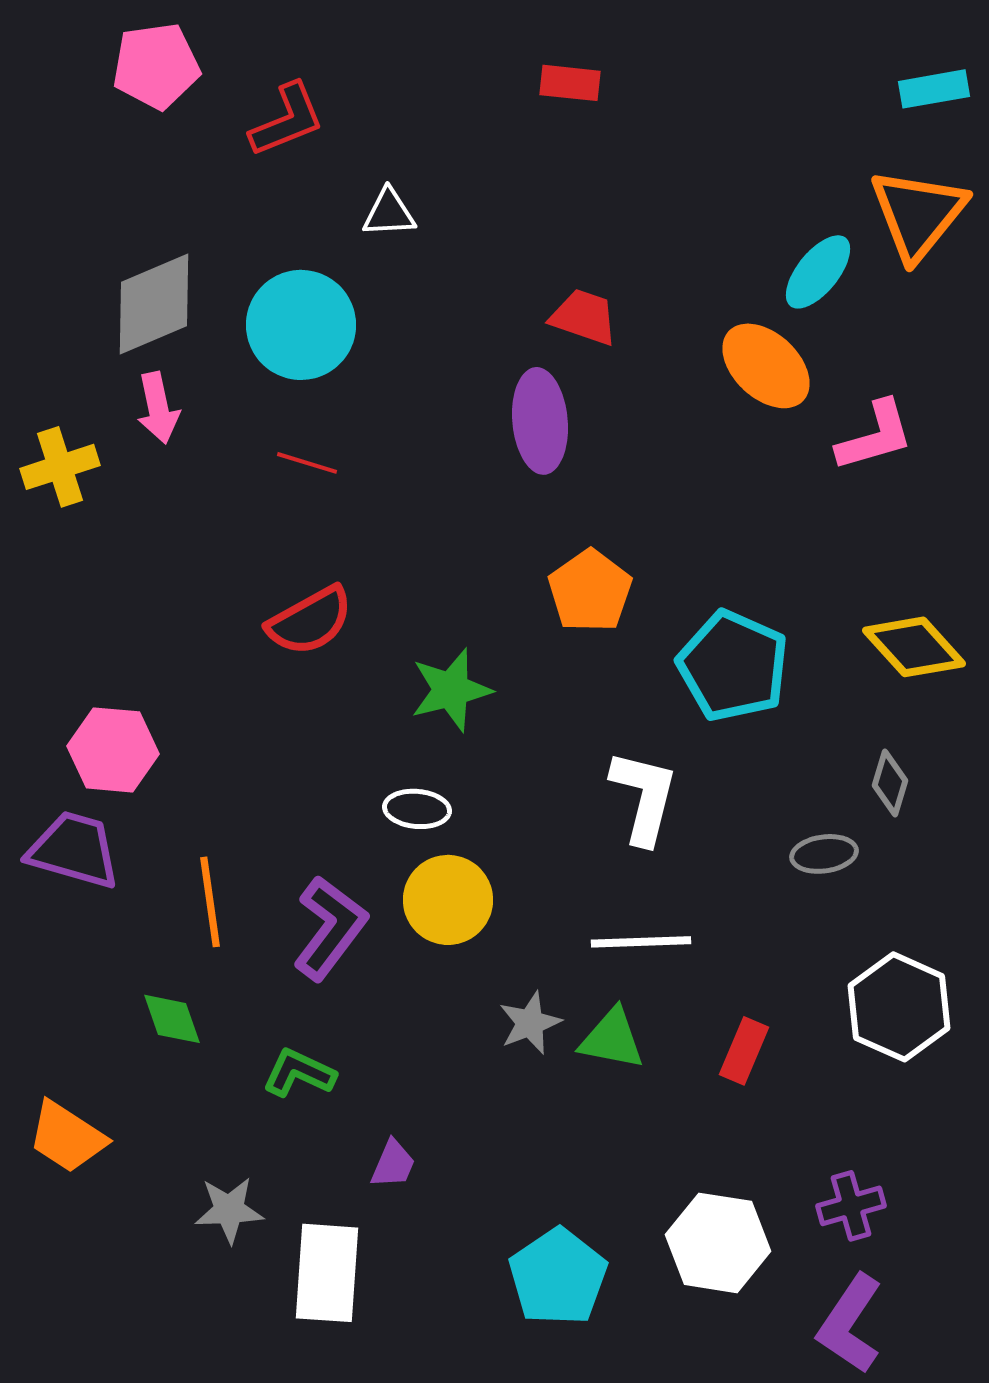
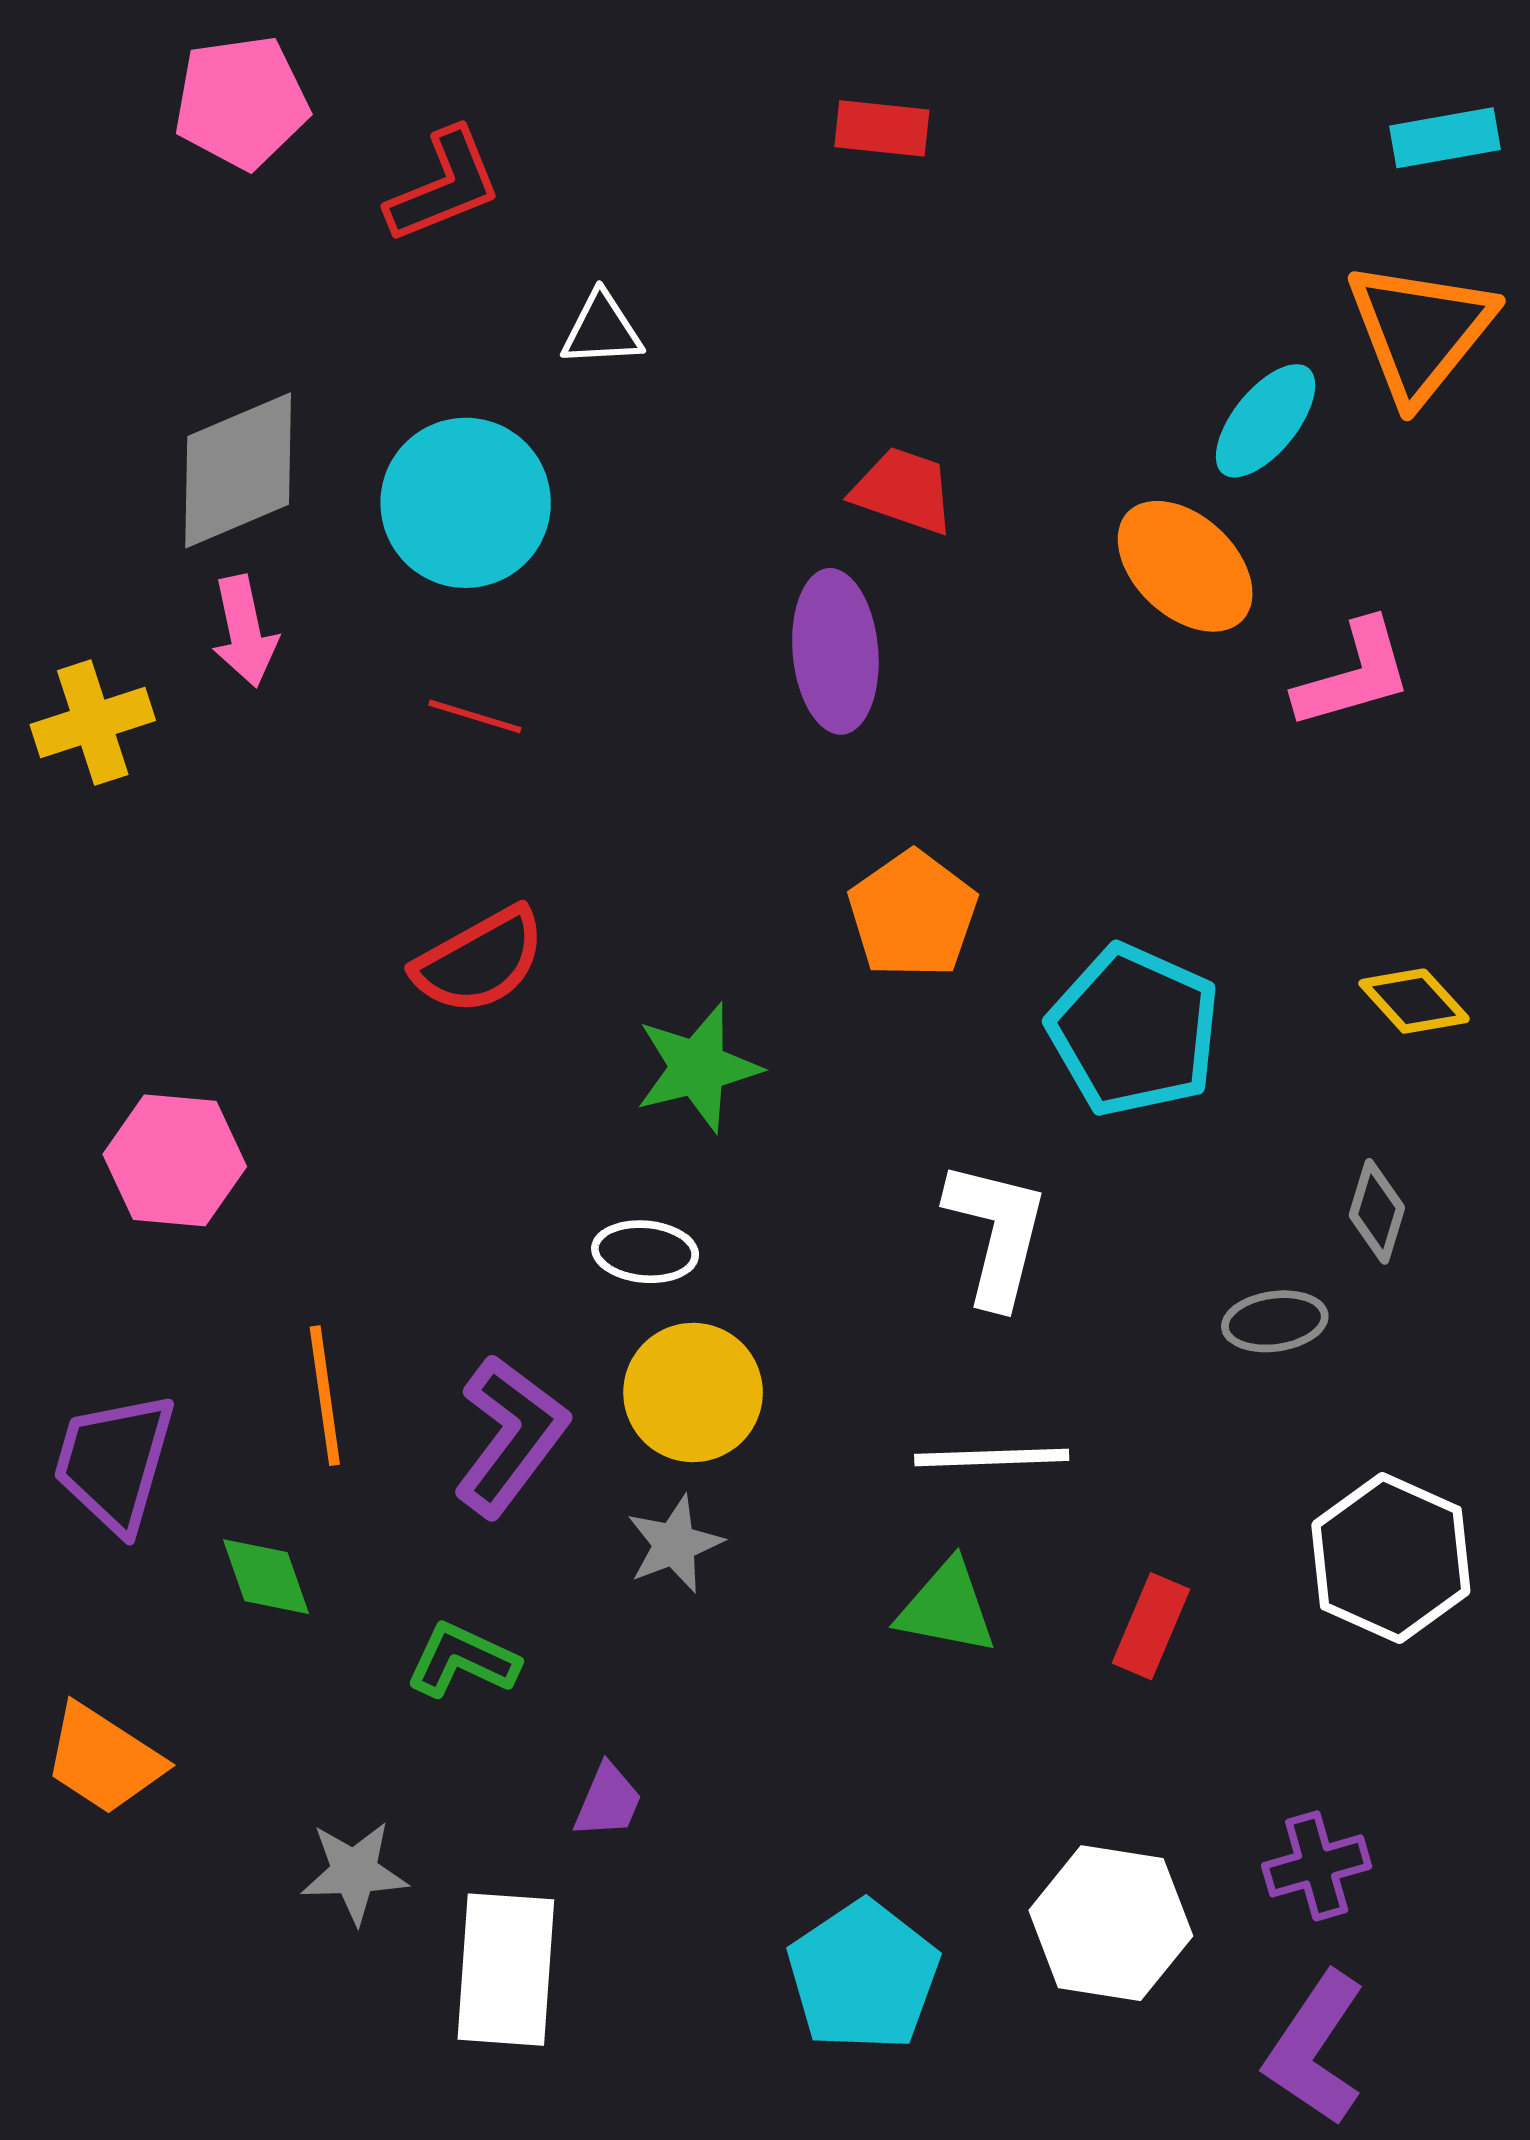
yellow diamond: (914, 647) -> (1414, 1001), size x0.7
purple trapezoid: (74, 850) -> (114, 1462), moved, turned -90
gray star: (530, 1023) -> (674, 1544), moved

